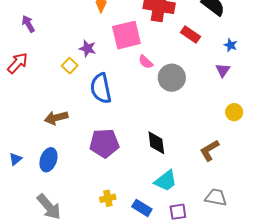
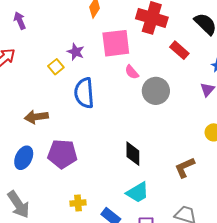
purple pentagon: (104, 143) -> (62, 154), moved

